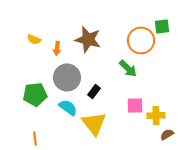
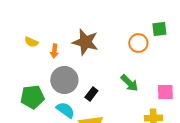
orange circle: (141, 40) -> (138, 43), size x0.7
green arrow: (128, 68) -> (129, 83), moved
pink square: (135, 105) -> (165, 92), moved

